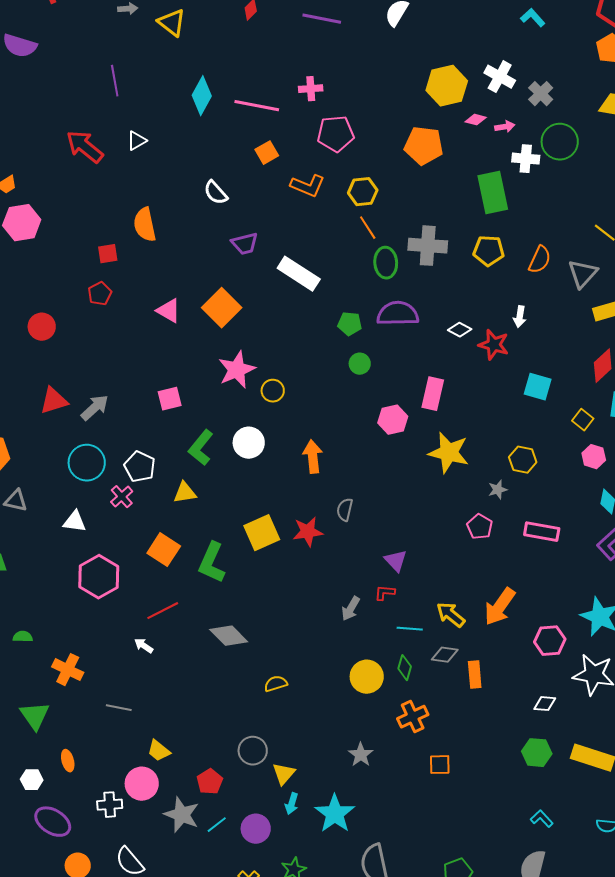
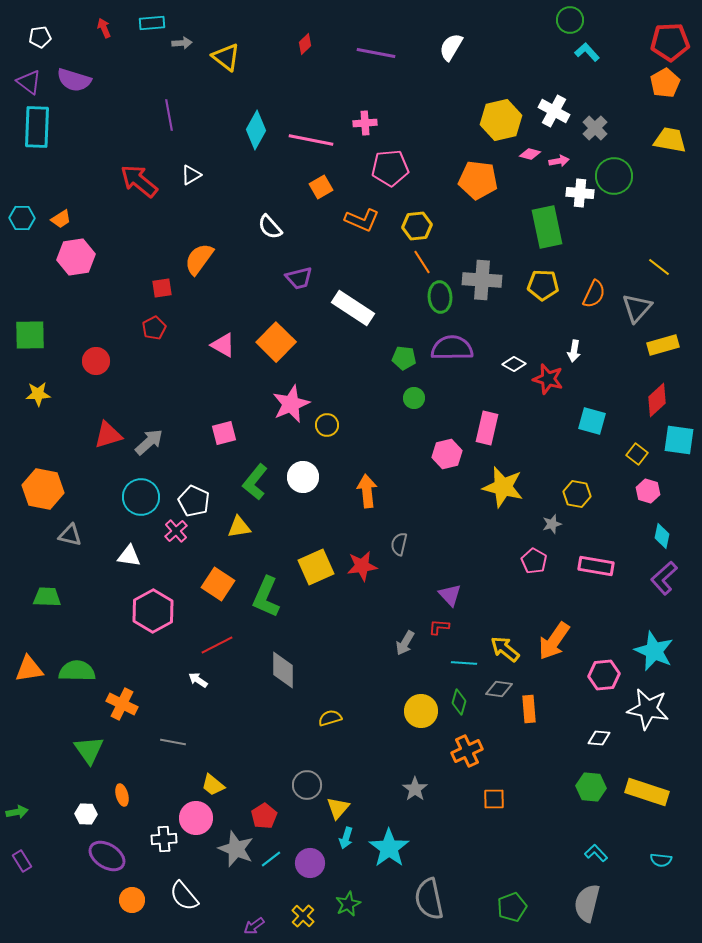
orange semicircle: (145, 225) -> (199, 259), turned 48
gray diamond: (229, 636) -> (283, 670), turned 45
green semicircle: (23, 637) -> (77, 671), size x1.8

